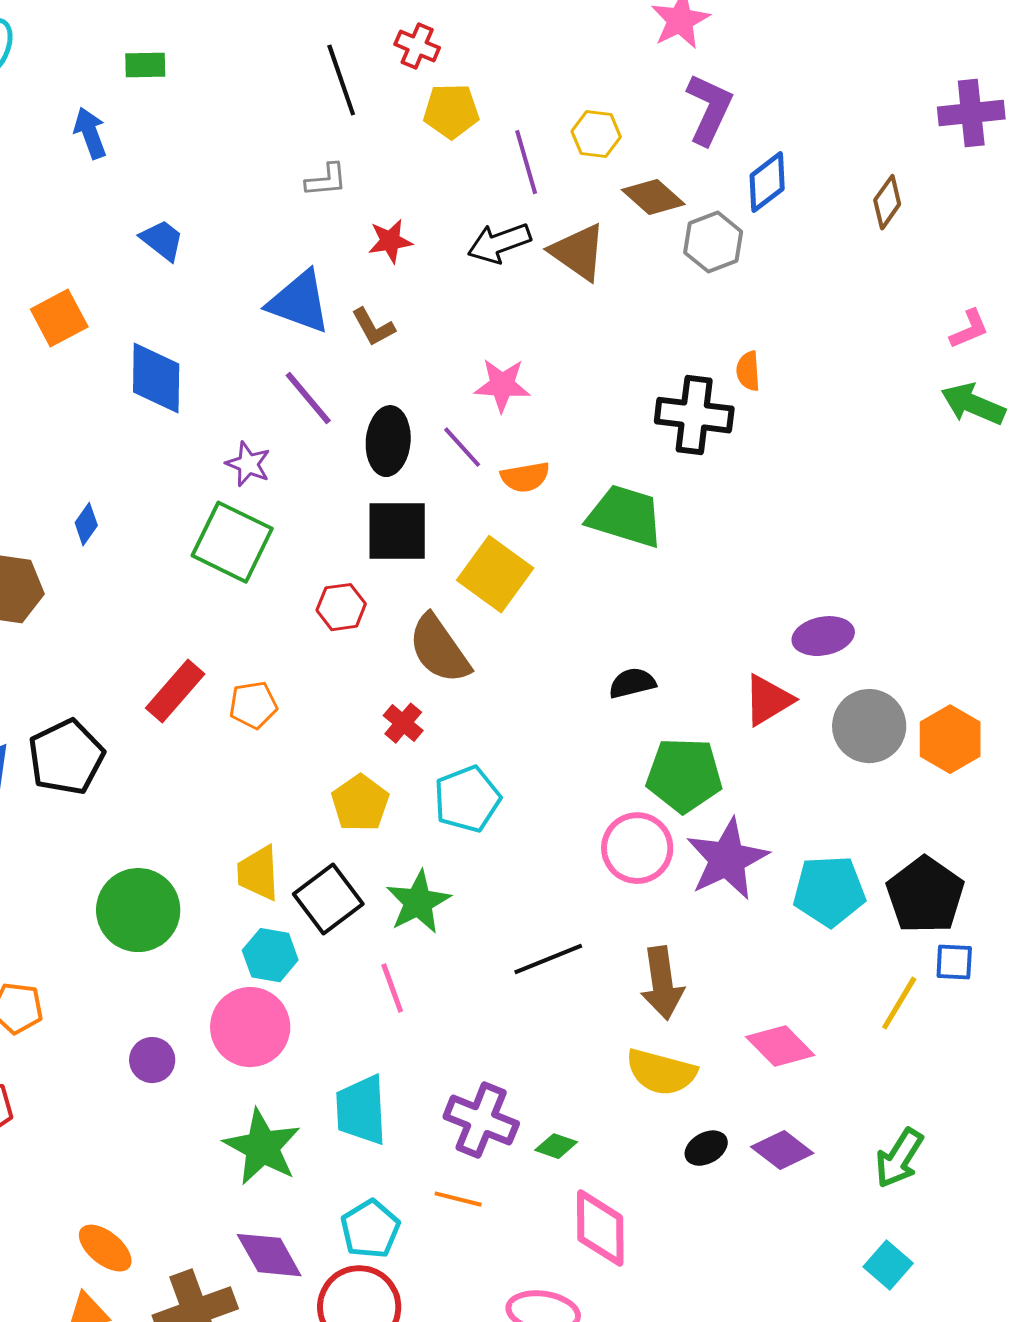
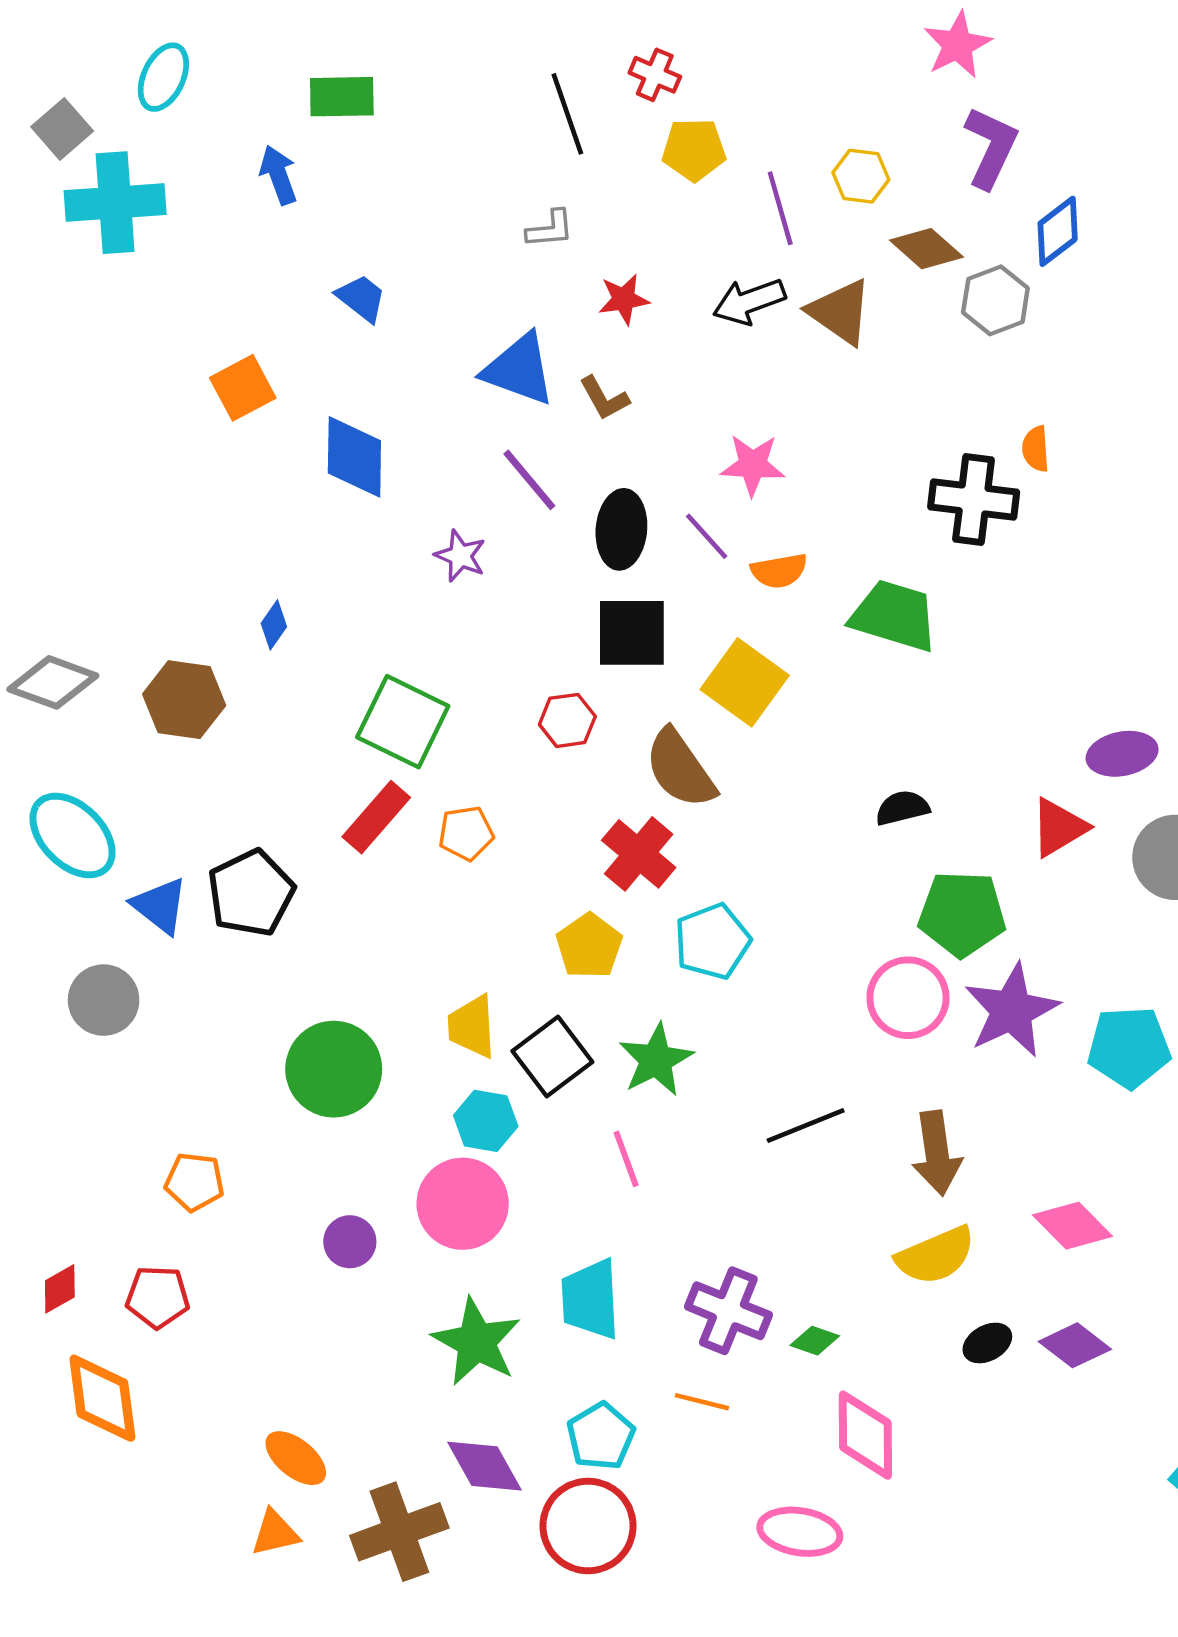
green rectangle: (145, 65) -> (342, 97), size x1.4
green square: (232, 542) -> (403, 722), moved
red cross: (403, 723) -> (639, 854), size x1.6
yellow semicircle: (661, 1072) -> (936, 1256), turned -38

